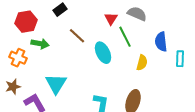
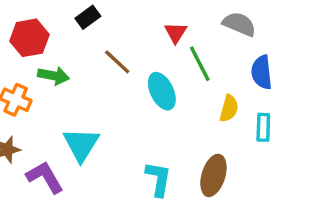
gray semicircle: (137, 14) -> (239, 24), moved
cyan rectangle: (180, 59) -> (263, 127), moved

